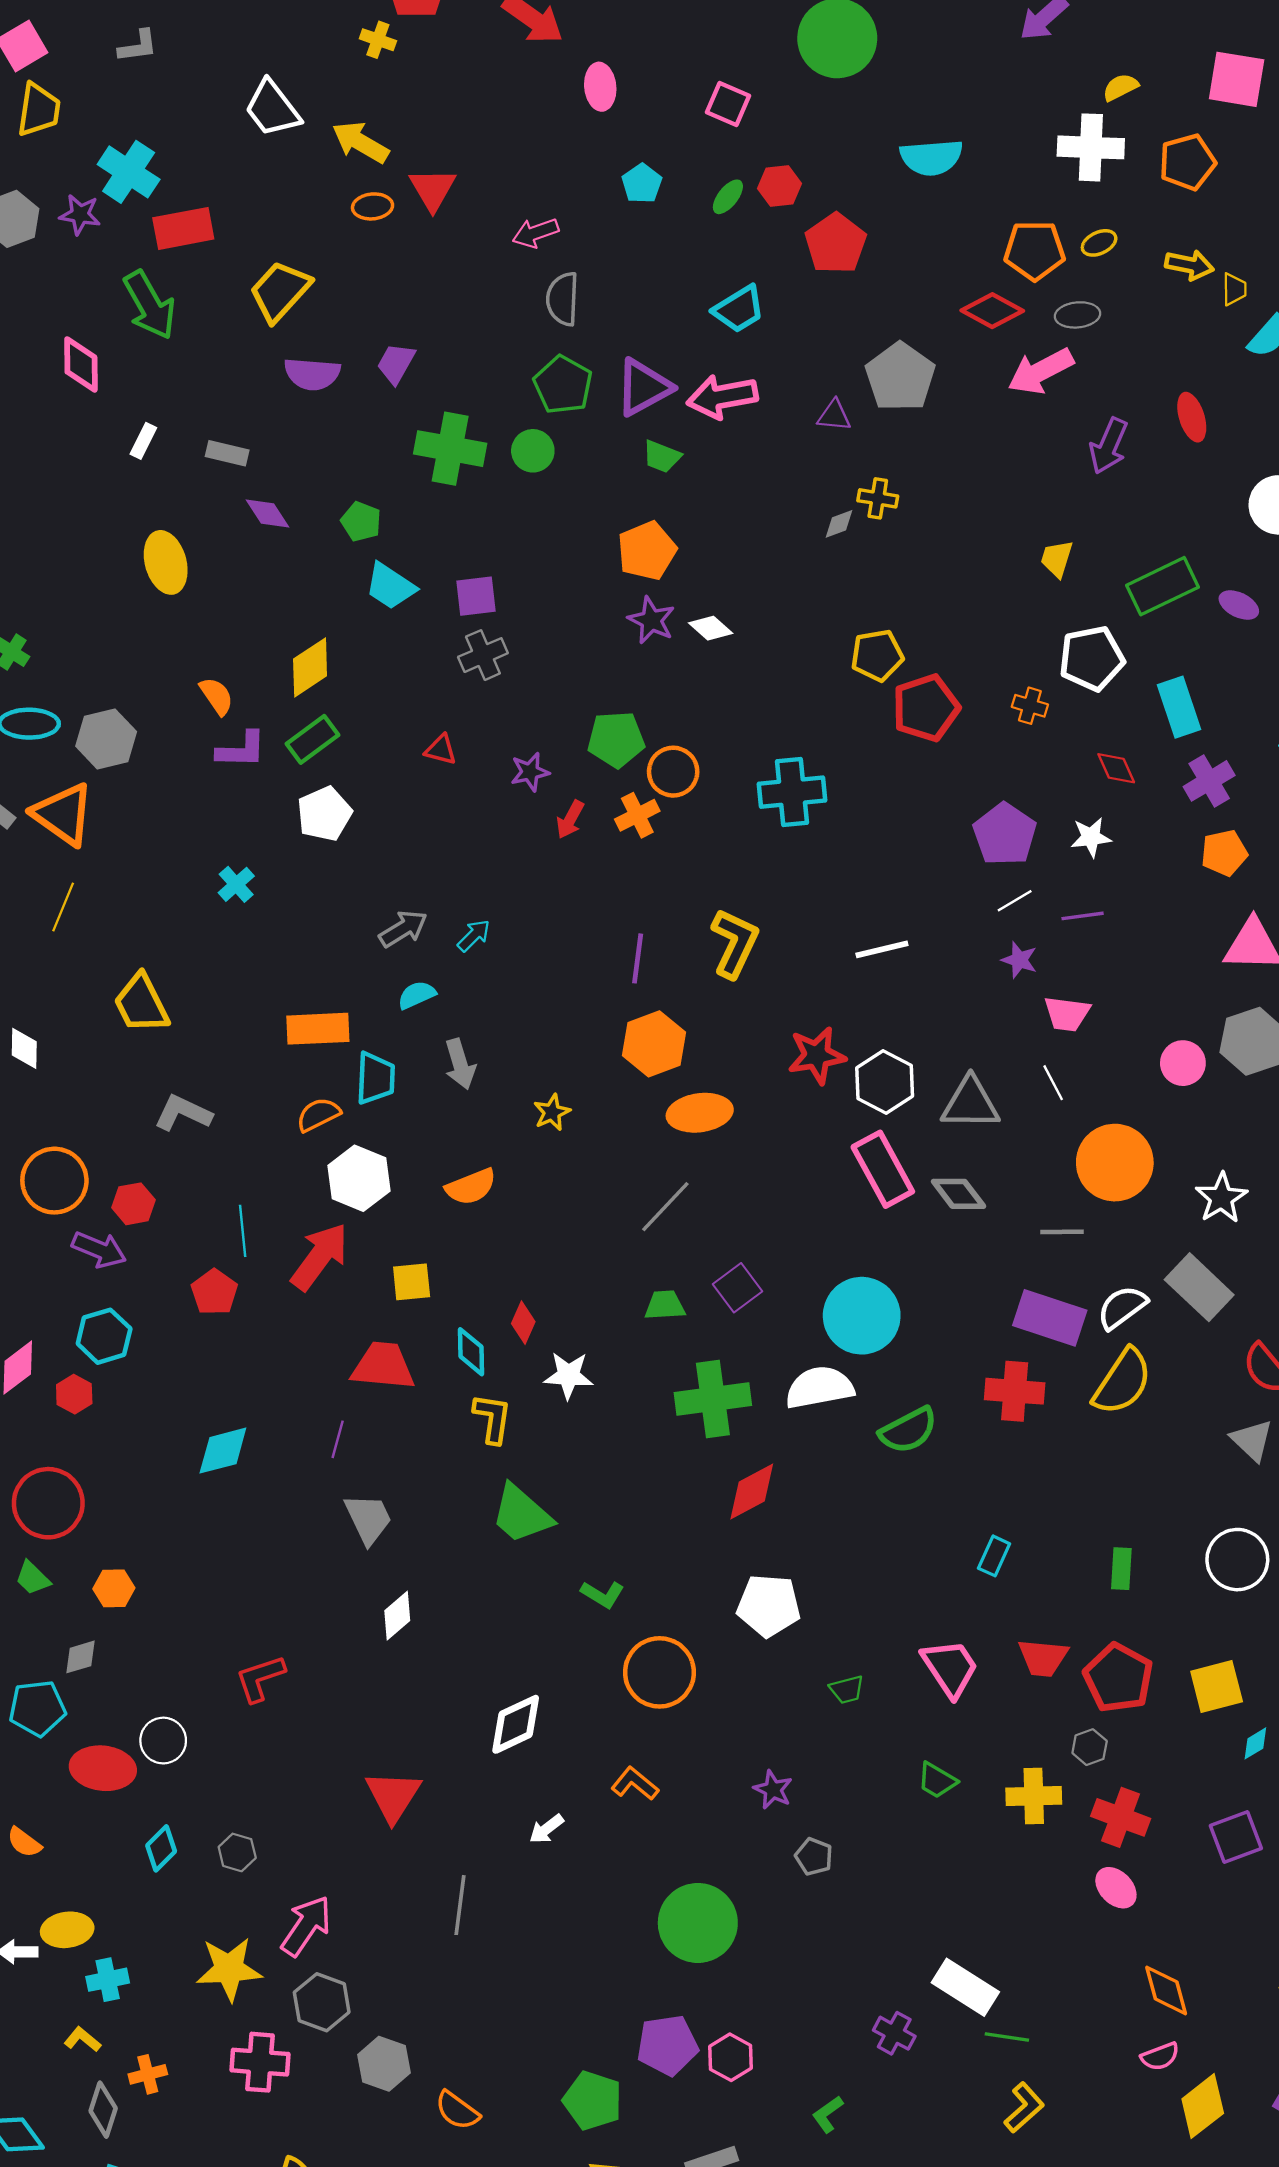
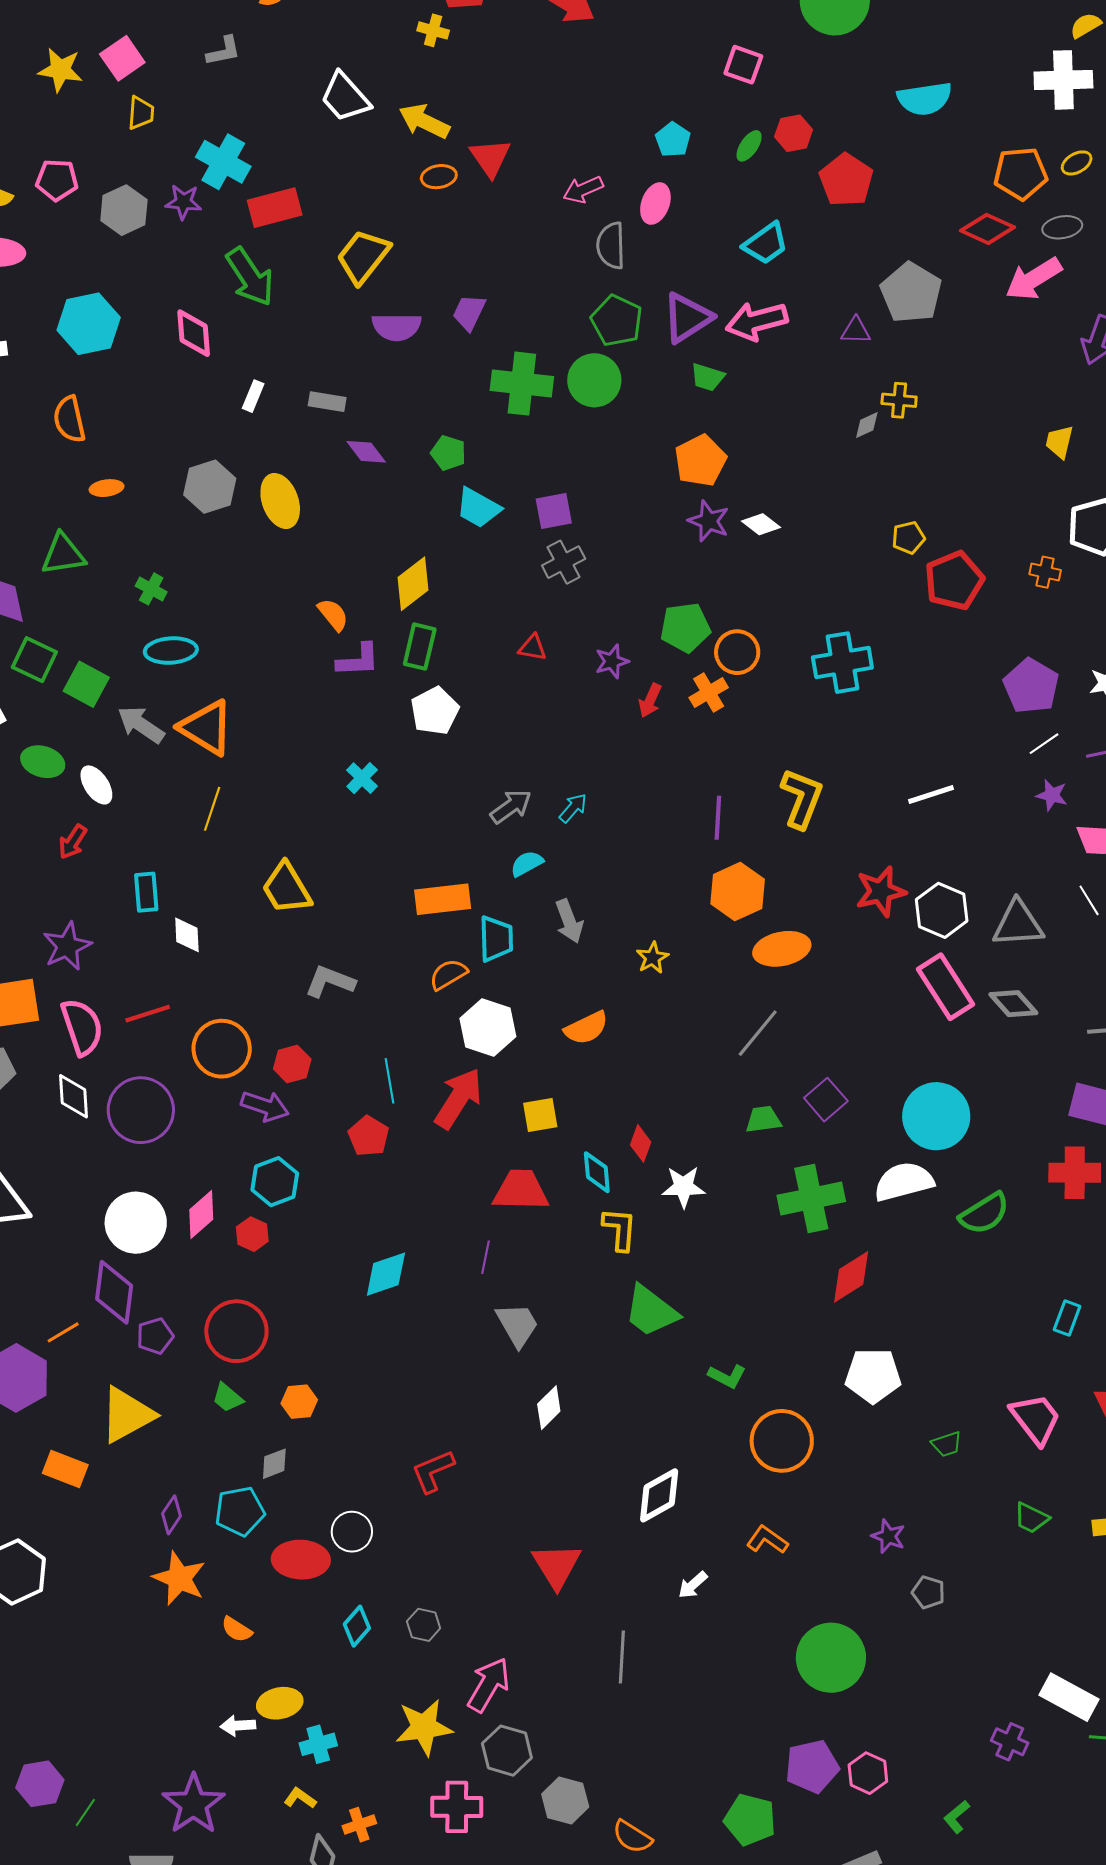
pink ellipse: (600, 87) -> (655, 203), moved, turned 30
yellow trapezoid: (39, 110) -> (141, 113), size x0.7
green circle: (533, 451) -> (594, 380), size x1.4
yellow pentagon: (877, 655) -> (908, 538), size x0.7
gray hexagon: (106, 739) -> (210, 487), moved
green rectangle: (312, 739) -> (420, 647), turned -36

